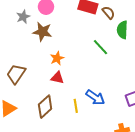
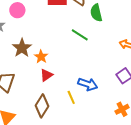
brown star: (42, 32) -> (22, 48), moved, turned -30
red triangle: (57, 78) -> (46, 75), turned -32

